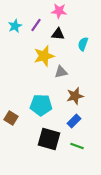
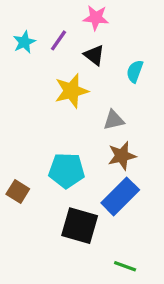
black triangle: (58, 34) -> (94, 55), turned 32
gray triangle: (61, 72) -> (114, 120), moved
blue rectangle: (74, 121) -> (120, 196), size x1.6
green line: (77, 146) -> (125, 266), moved

